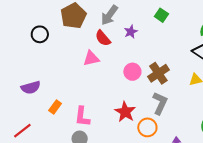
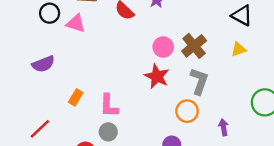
pink triangle: (91, 58) -> (76, 23), moved, turned 36
purple semicircle: (31, 87) -> (43, 64), moved
red star: (125, 112) -> (157, 76), moved

